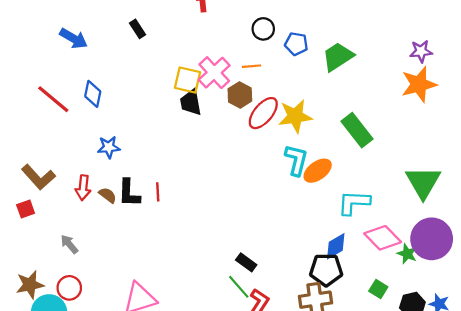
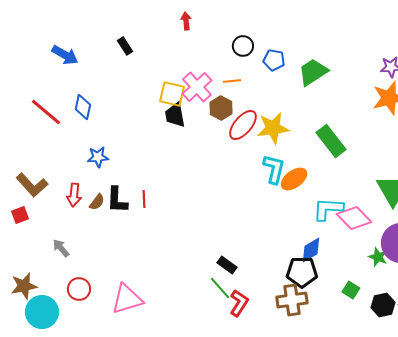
brown semicircle: (108, 195) -> (97, 202), turned 90
pink diamond: (383, 238) -> (354, 218), moved
red circle: (69, 288) -> (79, 289), moved

